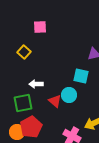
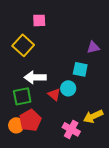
yellow square: (24, 52) -> (23, 45), size x1.5
white arrow: (36, 84) -> (35, 77), size x1.5

